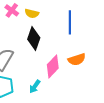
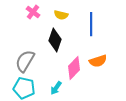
yellow semicircle: (32, 13) -> (61, 15), moved

